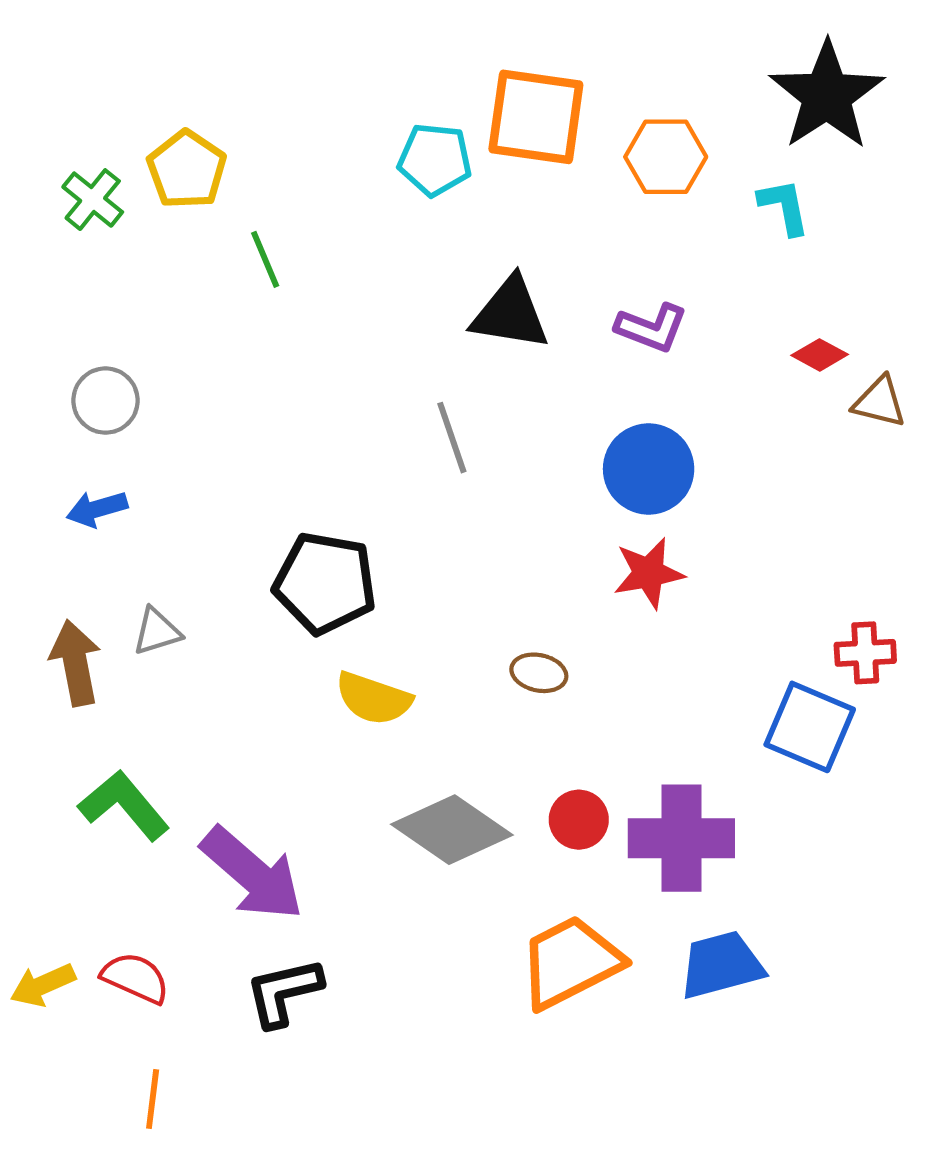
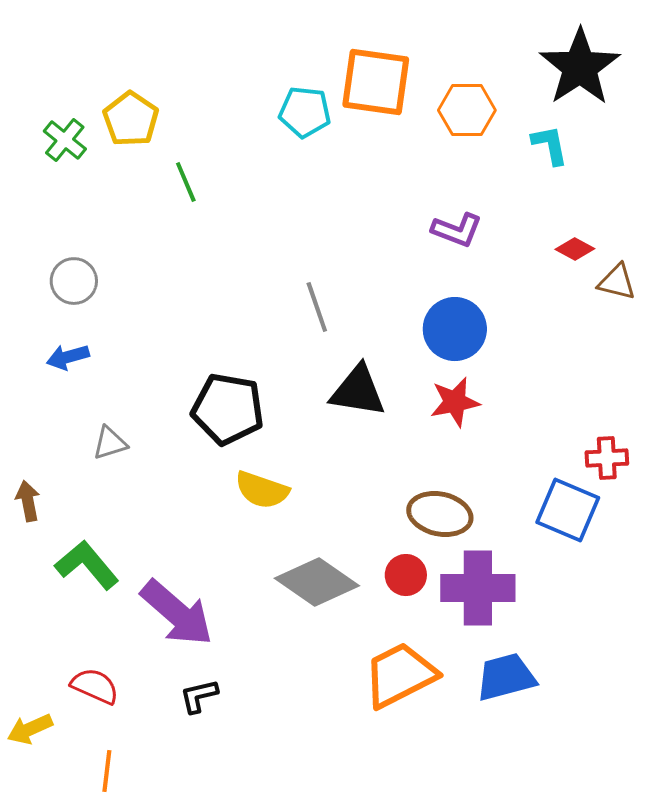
black triangle: (510, 314) -> (358, 391), moved
brown arrow: (76, 663) -> (28, 501), moved, size x0.7
brown ellipse: (539, 673) -> (440, 514), moved, size x1.6
yellow arrow: (43, 985) -> (30, 729), moved
black L-shape: (284, 992) -> (199, 696), size x0.7

